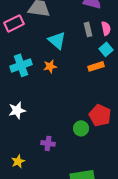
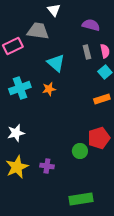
orange rectangle: (96, 66) -> (102, 99), moved
red pentagon: (100, 115) -> (99, 138), turned 30
yellow star: (18, 161) -> (17, 167), moved, size x1.6

